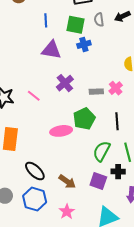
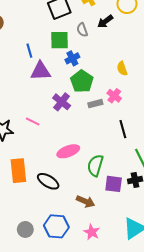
blue line: (46, 20) -> (29, 51), moved
green pentagon: (84, 119) -> (82, 81), moved
green semicircle: (102, 151) -> (95, 165), moved
black ellipse: (35, 171) -> (48, 181), moved
purple square: (98, 181) -> (114, 184), moved

